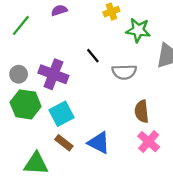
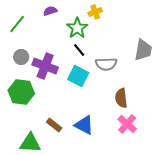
green star: (138, 30) -> (77, 28), moved, turned 30
gray circle: (19, 74) -> (21, 57), moved
cyan square: (62, 114) -> (78, 76), moved, turned -35

